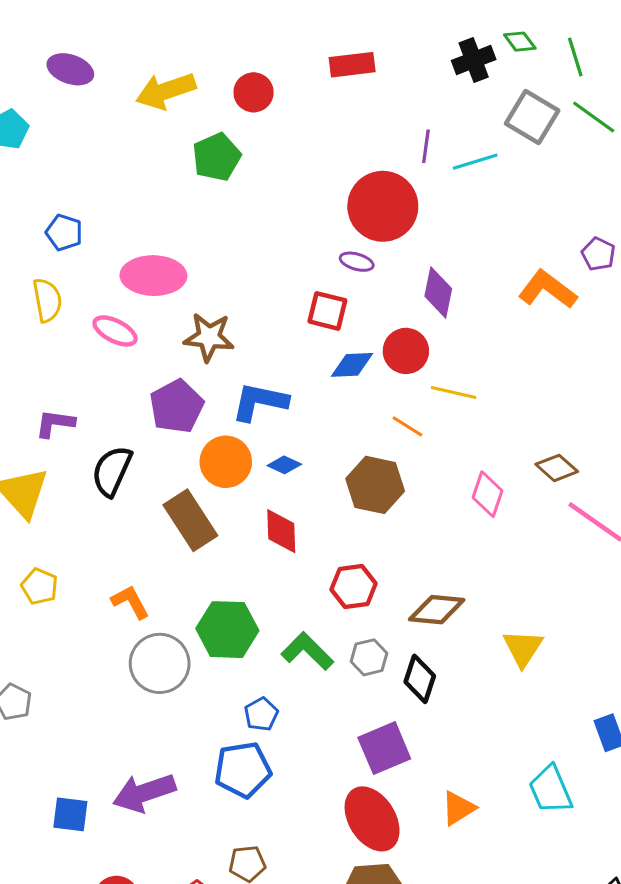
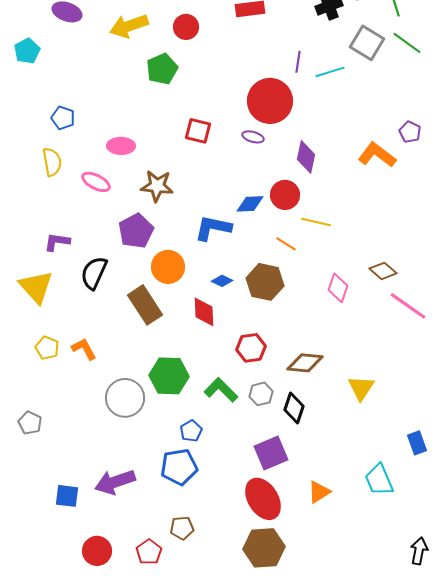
pink ellipse: (153, 276) -> (121, 146), size x0.7
red square: (327, 311) -> (198, 131), moved
blue L-shape: (260, 402) -> (213, 228), moved
blue diamond: (284, 465) -> (222, 281), moved
orange L-shape: (130, 602) -> (84, 349), moved

